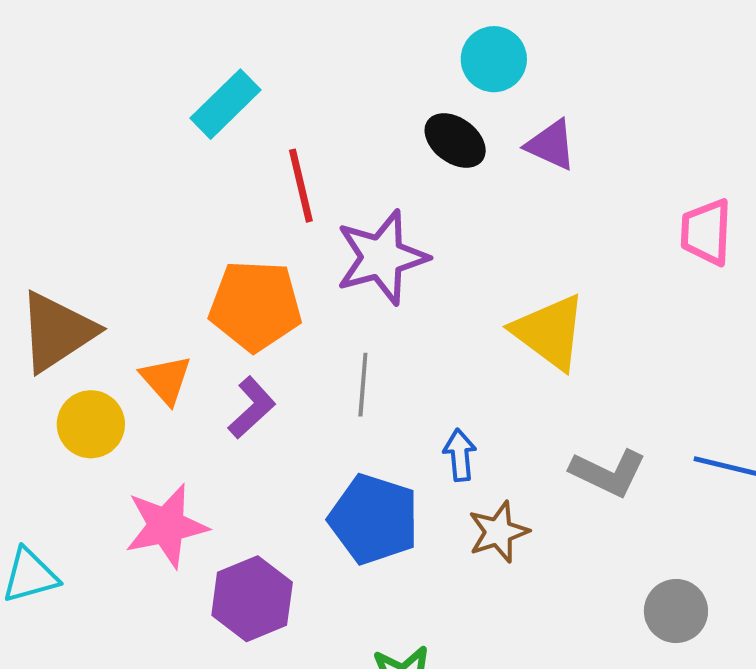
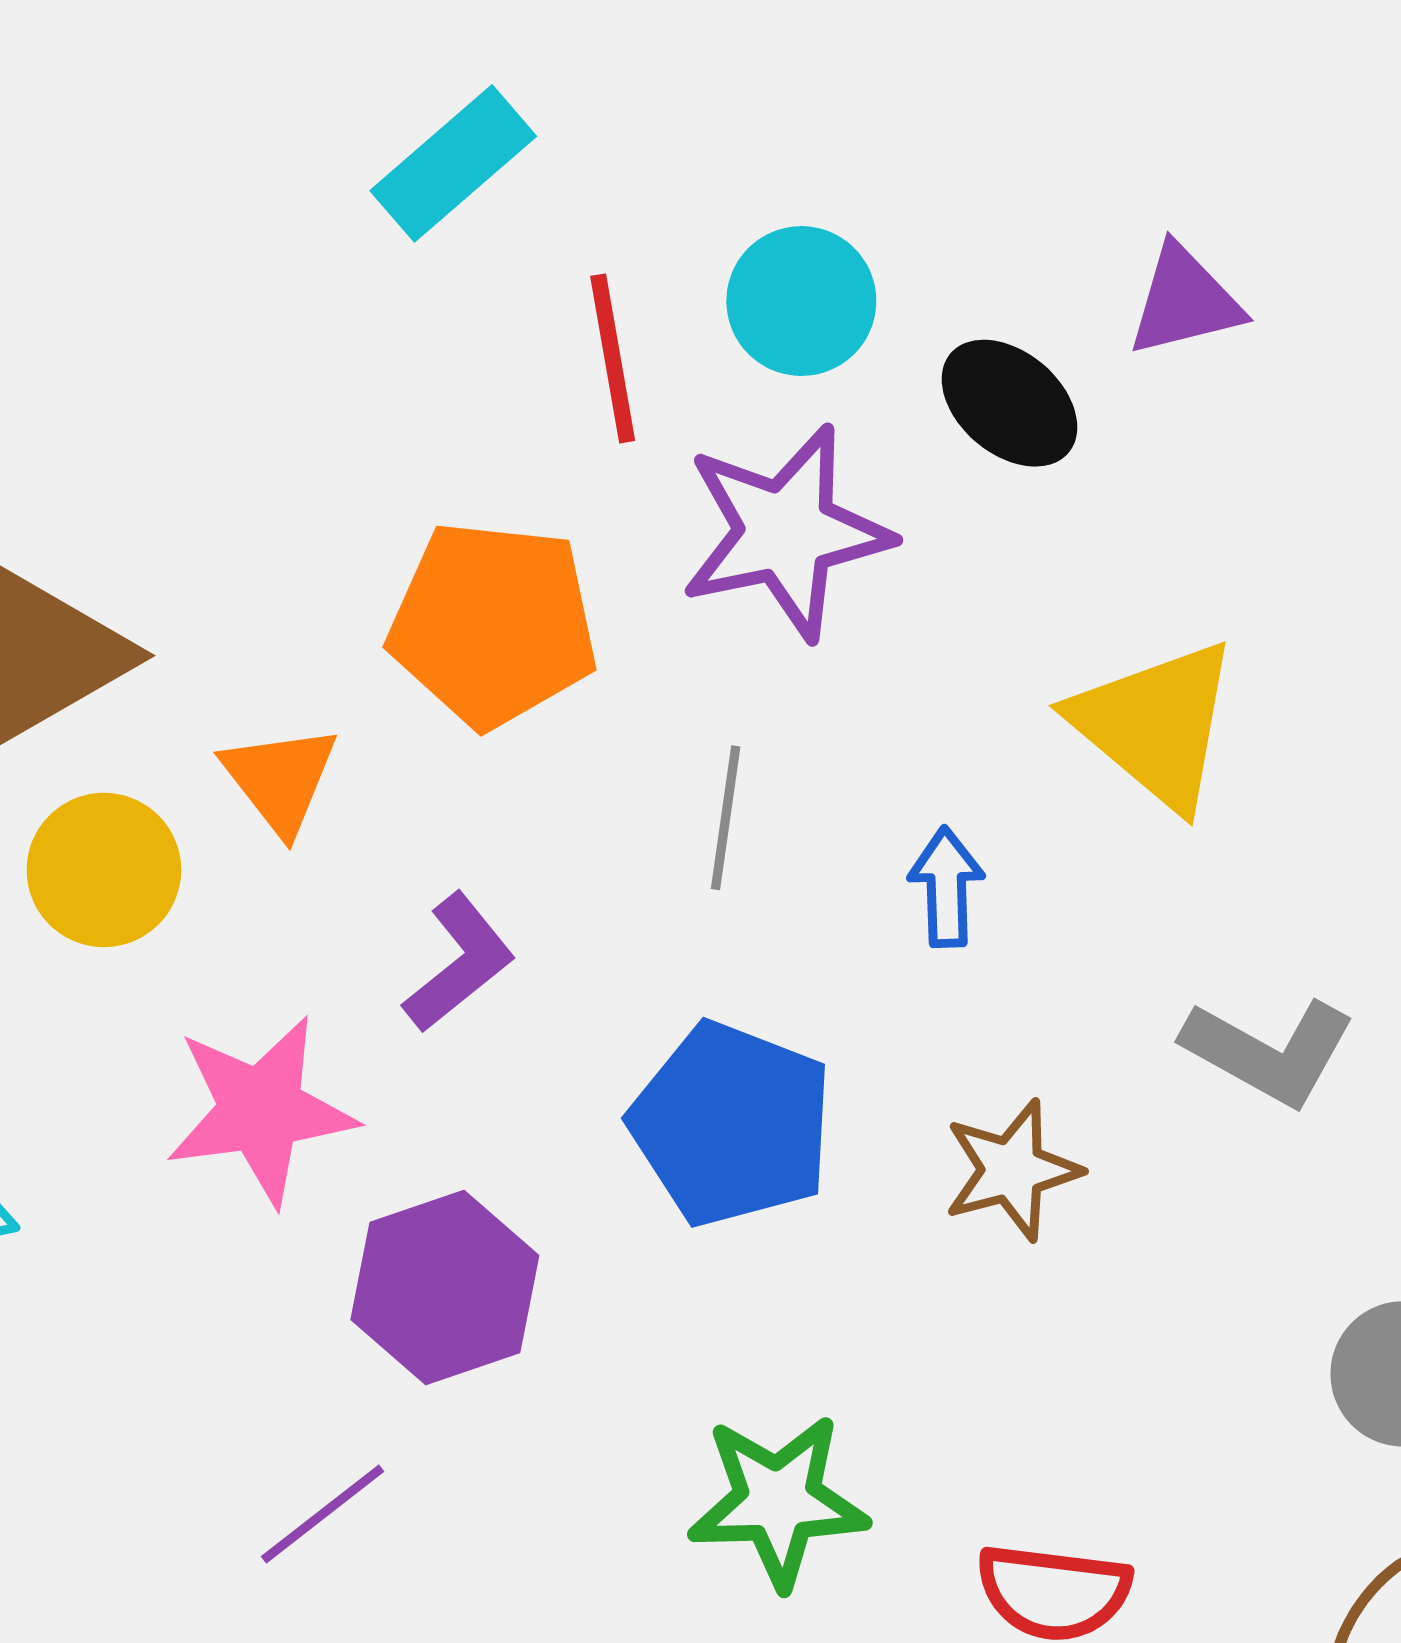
cyan circle: (494, 59) -> (801, 301), moved
black ellipse: (455, 140) -> (1009, 403), moved
purple triangle: (551, 145) -> (1185, 301), turned -42
purple L-shape: (252, 408) -> (459, 963), moved
blue arrow: (460, 455) -> (946, 887), moved

